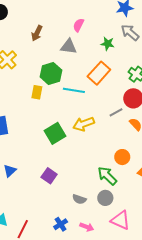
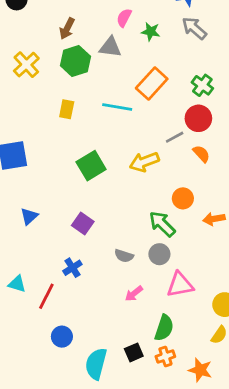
green star: (108, 44) -> (151, 32), moved
green hexagon: (51, 74) -> (75, 61), moved
yellow arrow: (84, 124) -> (144, 162), moved
pink triangle: (120, 220) -> (180, 285), turned -35
blue cross: (61, 224) -> (72, 268), moved
pink arrow: (87, 227) -> (134, 294), turned 120

